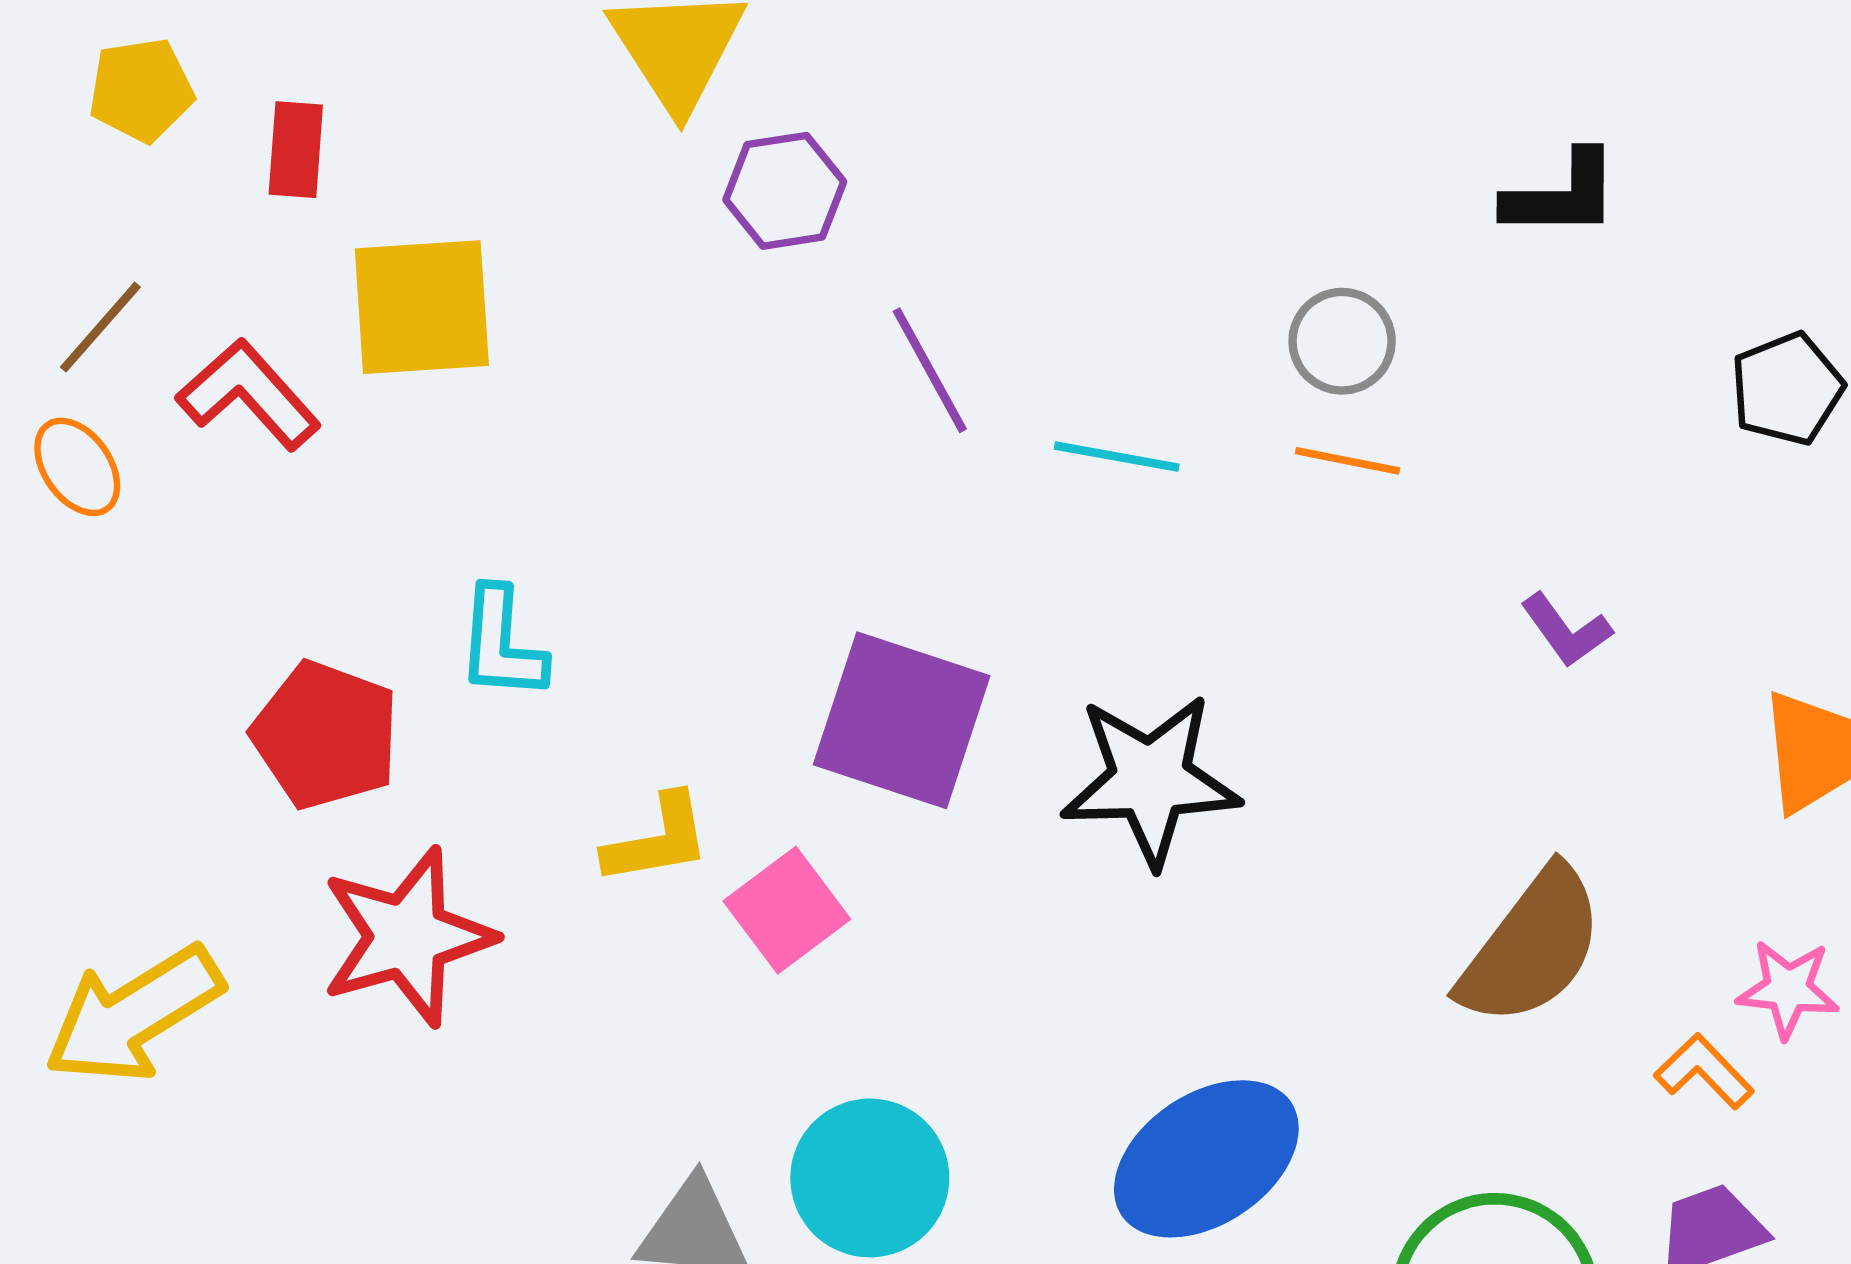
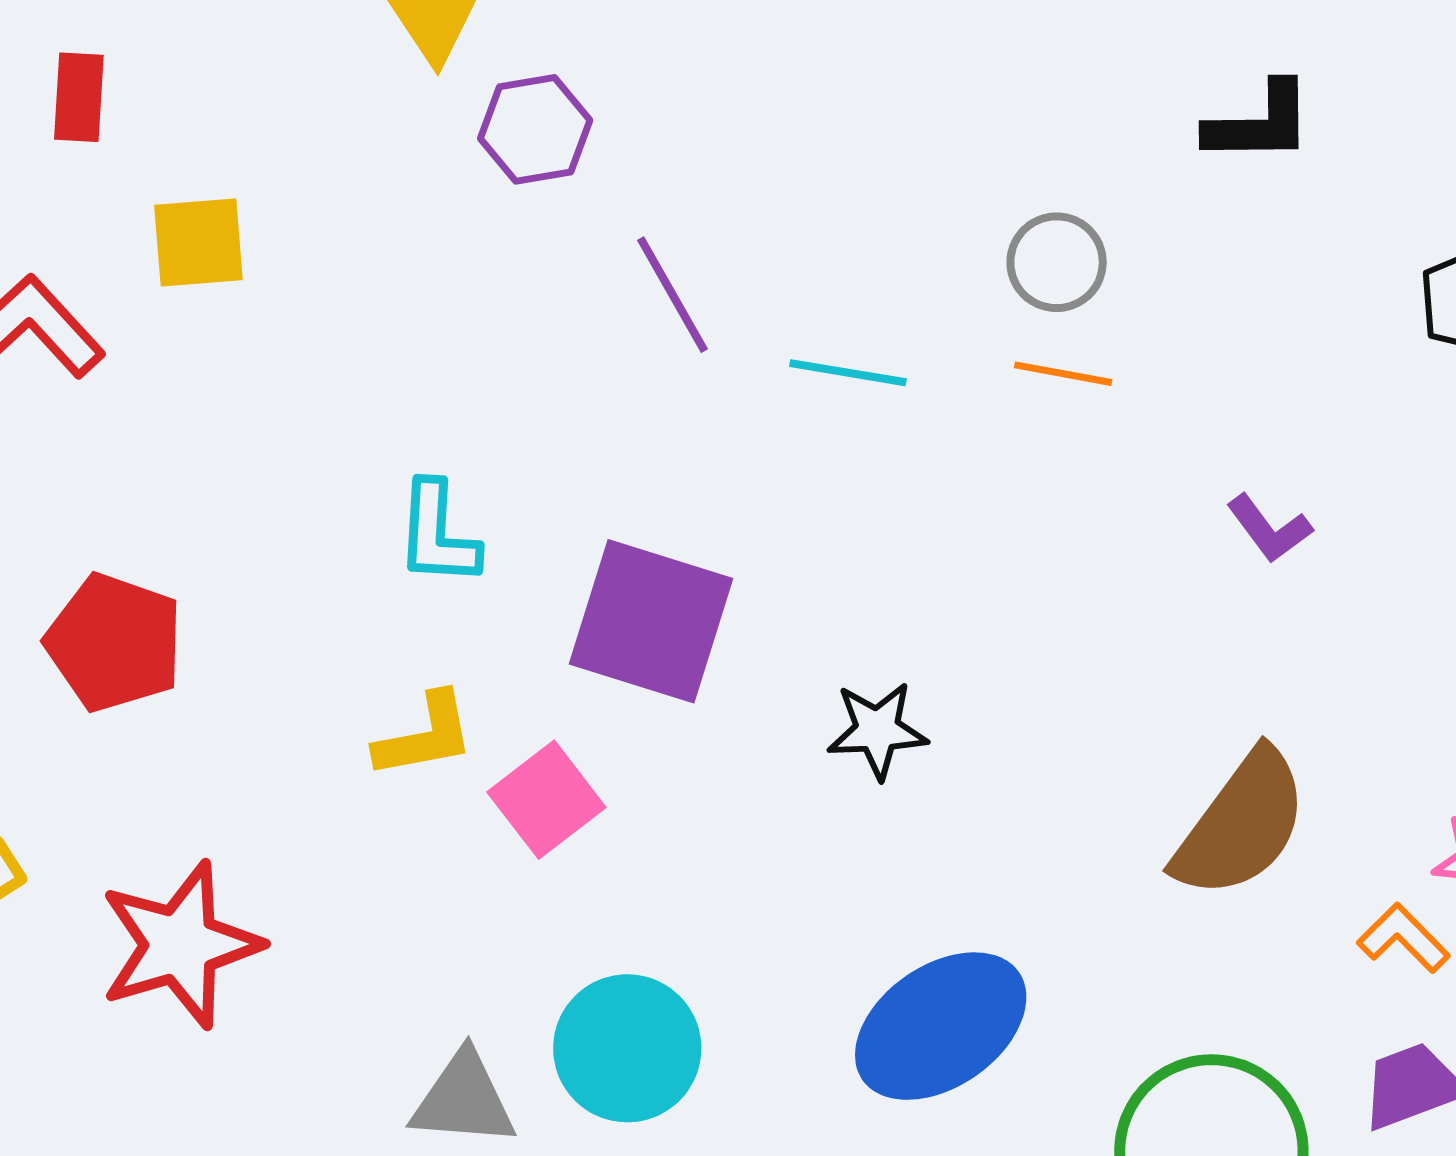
yellow square: (422, 307) -> (198, 242), size x0.7
cyan L-shape: (502, 644) -> (437, 534), moved
black star: (1150, 780) -> (877, 730), moved, size x0.6
red star: (407, 937) -> (180, 945), moved

